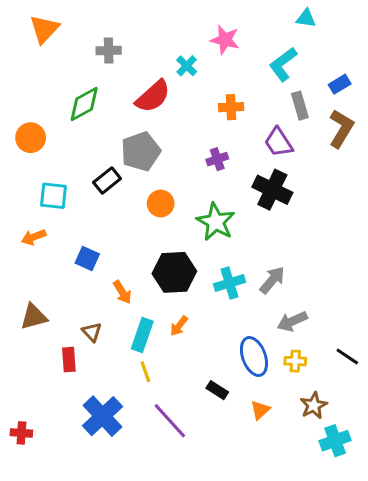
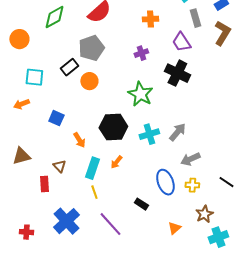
orange circle: (161, 203) -> (89, 81), moved
orange triangle: (260, 410) -> (174, 228), moved
red cross: (21, 433) -> (26, 232), moved

